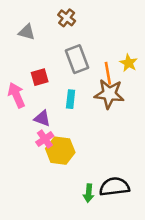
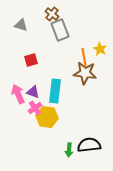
gray rectangle: (77, 59) -> (60, 30), moved
pink arrow: (16, 95) -> (18, 94), moved
cyan rectangle: (71, 99) -> (55, 91), moved, size x1.6

